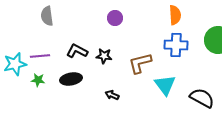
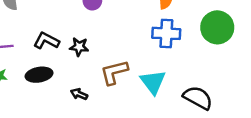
brown L-shape: (140, 63) -> (114, 72), moved
black arrow: (112, 95) -> (79, 94), moved

